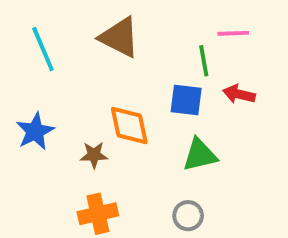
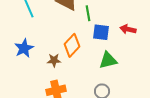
green line: (204, 61) -> (88, 13), moved
orange diamond: (129, 125) -> (72, 45), turned 55

